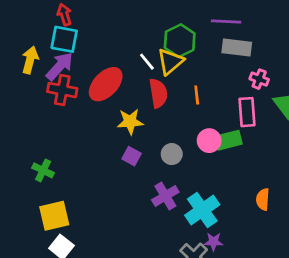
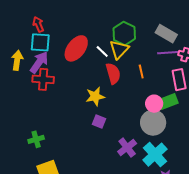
purple line: (226, 21) -> (168, 53), moved
gray rectangle: (237, 47) -> (166, 34), turned 30
red ellipse: (106, 84) -> (76, 48), moved
gray circle: (172, 154) -> (153, 123), moved, size x1.6
green cross: (43, 170) -> (36, 139), turned -35

